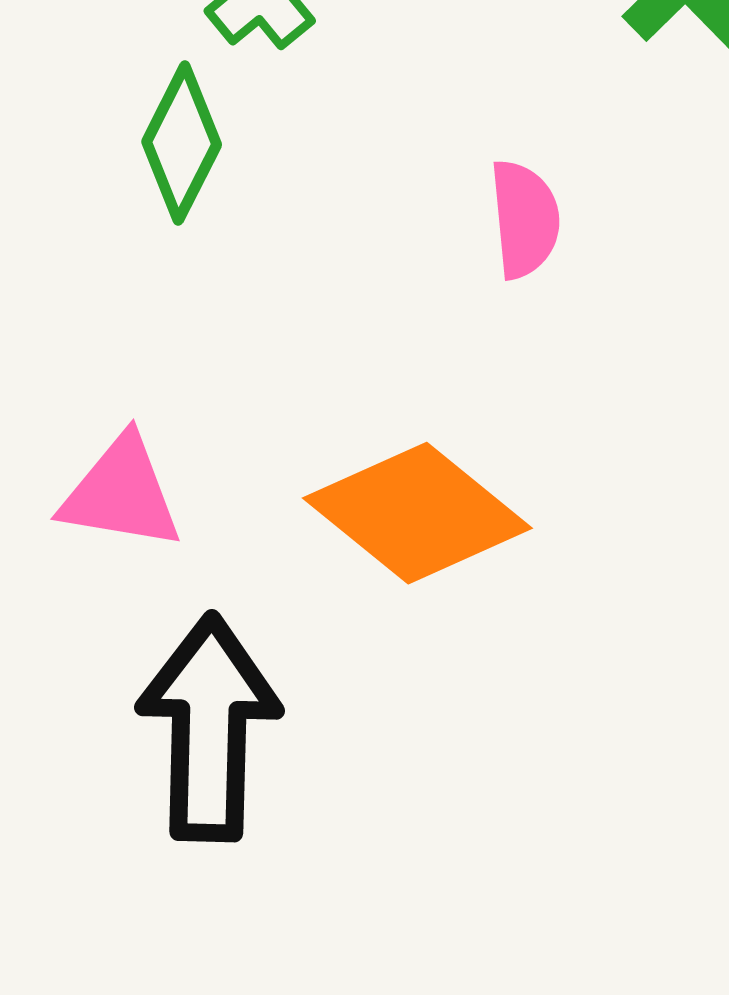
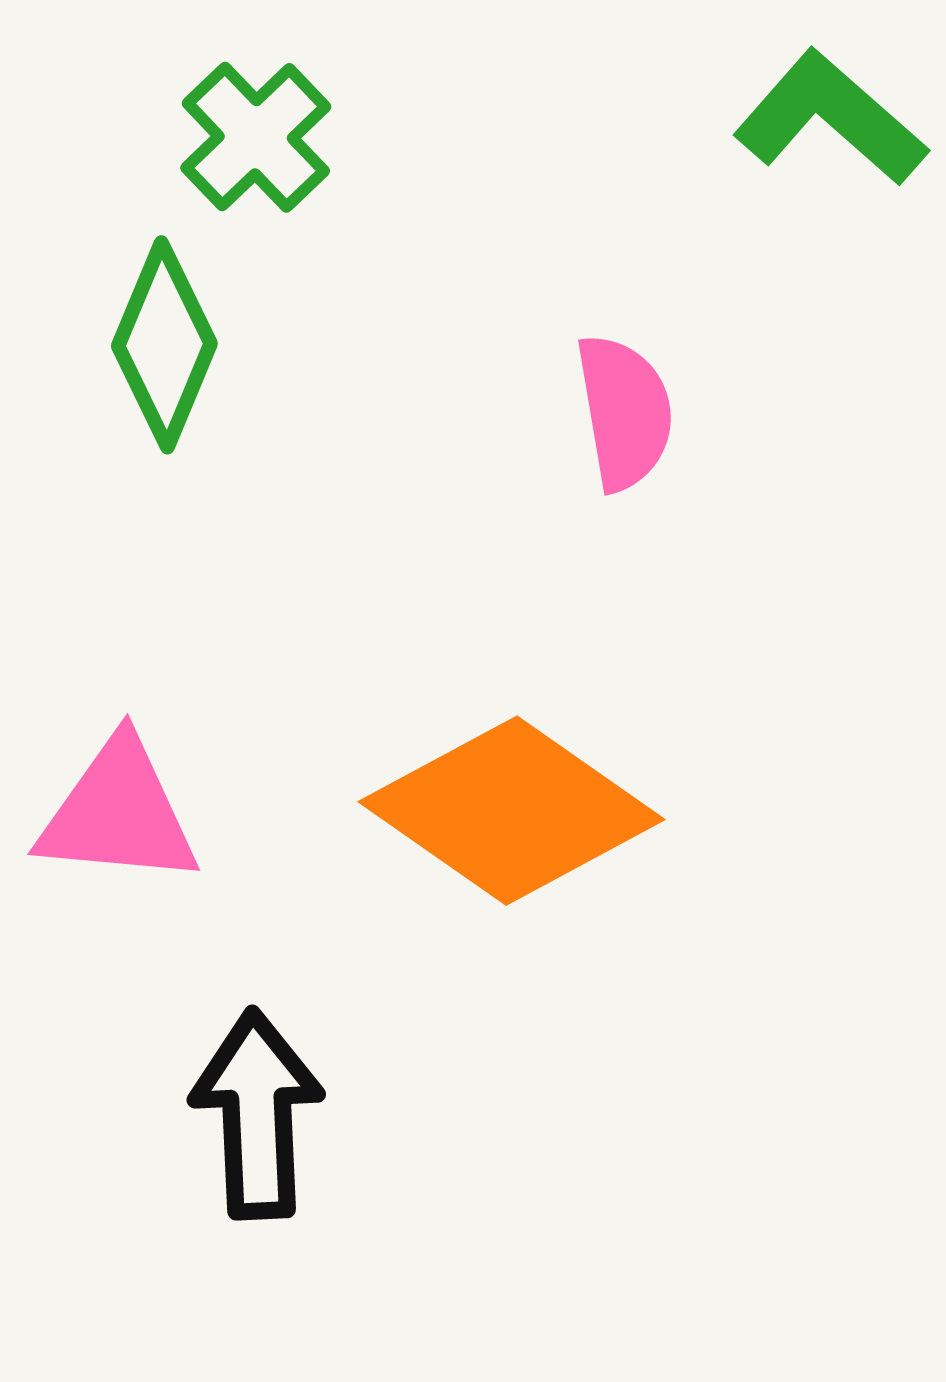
black arrow: (209, 728) -> (257, 1114), size x0.7

